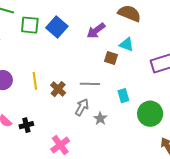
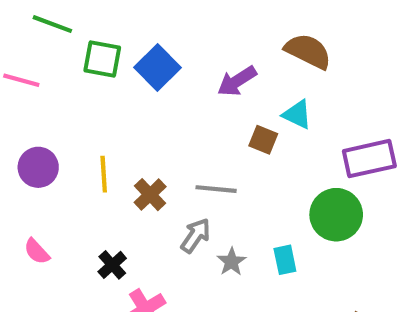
cyan rectangle: (123, 96) -> (285, 260), moved
green circle: (150, 114) -> (336, 215), moved
black cross: (26, 125) -> (112, 265), moved, turned -32

